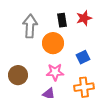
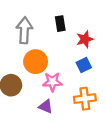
red star: (84, 18) -> (85, 39), moved
orange circle: (53, 43) -> (36, 62), moved

